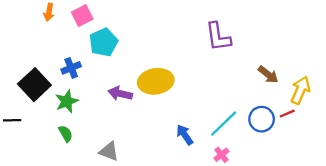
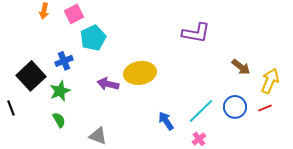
purple L-shape: (218, 37) -> (196, 33), turned -72
red line: (287, 114) -> (265, 108), moved
black line: (12, 120) -> (11, 108), turned 70

